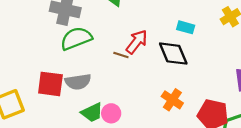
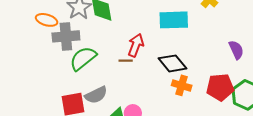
cyan rectangle: (186, 27) -> (174, 20), size x1.8
black diamond: (173, 54) -> (173, 63), moved

